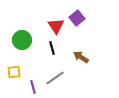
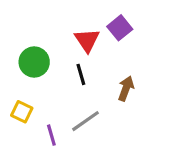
brown arrow: (81, 57) -> (126, 88), turned 77
yellow square: (14, 72) -> (22, 112), turned 32

